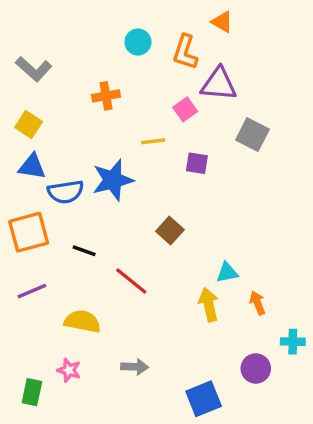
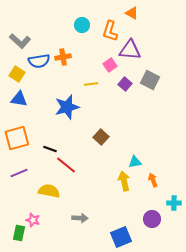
purple square: (197, 163) -> (125, 84), moved, turned 32
blue semicircle: (66, 192) -> (39, 61), moved
red line: (131, 281) -> (66, 165), moved
pink star: (69, 370) -> (33, 220), moved

